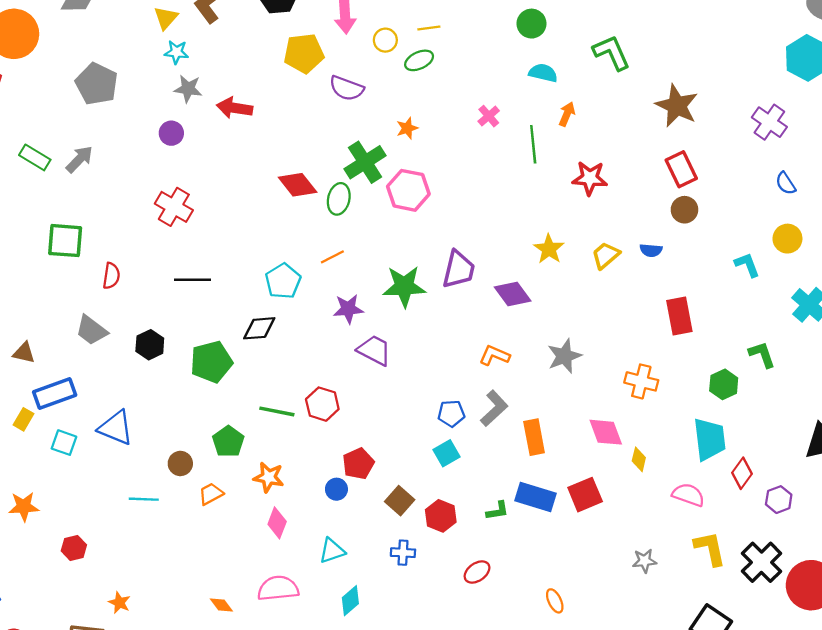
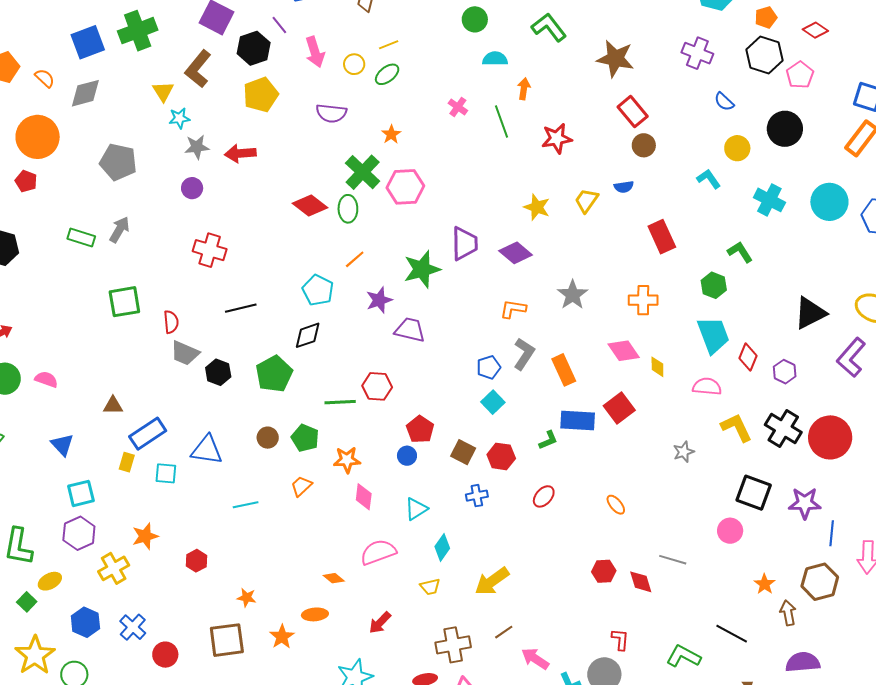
yellow pentagon: (304, 53) -> (261, 95), moved
gray trapezoid: (91, 330) -> (185, 353), moved
brown circle: (180, 463) -> (268, 438), moved

